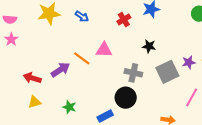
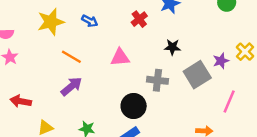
orange line: (82, 58) -> (71, 57), moved
red arrow: (32, 78) -> (21, 101), moved
black circle: (126, 98) -> (134, 106), moved

